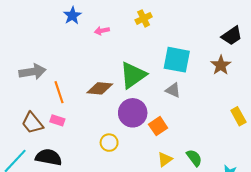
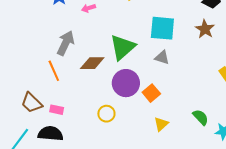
gray arrow: (32, 72) -> (66, 43), moved, turned -50
pink rectangle: (57, 120) -> (57, 110), moved
green semicircle: (194, 158) -> (201, 117), moved

